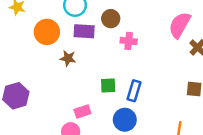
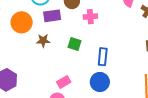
green square: (108, 86) -> (75, 44), moved, turned 32

